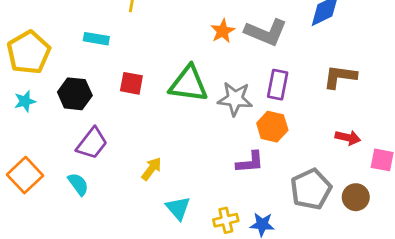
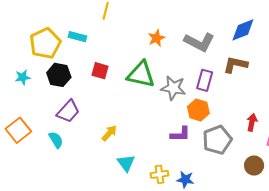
orange star: (223, 31) -> (156, 38), moved
yellow pentagon: (29, 52) -> (45, 43), moved
brown L-shape: (340, 77) -> (235, 65), moved
red arrow: (348, 138) -> (252, 122), turned -96
gray pentagon: (311, 189) -> (217, 140), moved

